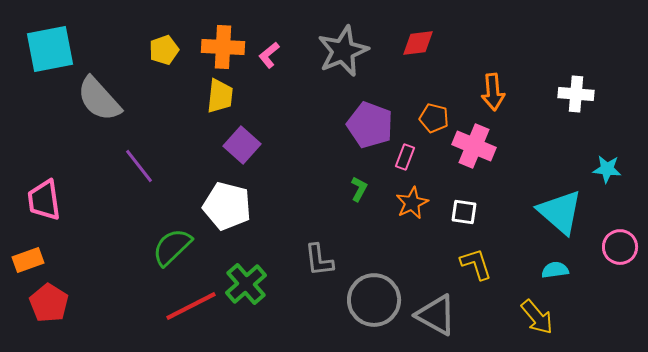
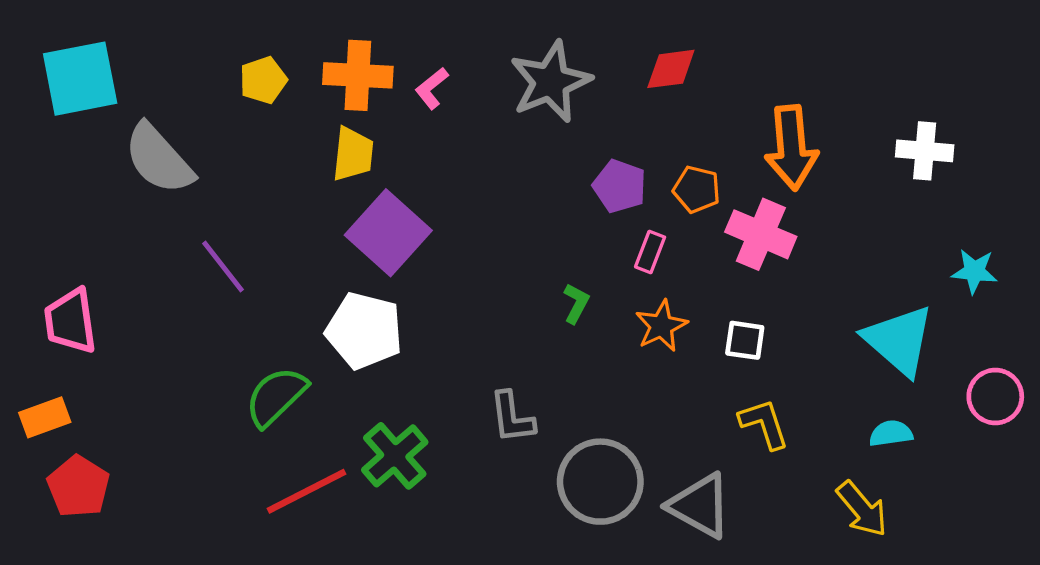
orange arrow: (493, 92) -> (791, 148), size x1.4
purple pentagon: (370, 125) -> (620, 186), moved, size x0.7
purple square: (242, 145) -> (388, 233), size x1.4

